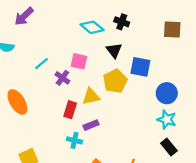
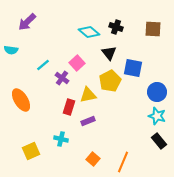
brown square: (172, 30) -> (153, 29), moved
pink square: (79, 61) -> (77, 63), turned 35
cyan cross: (75, 140) -> (61, 139), moved

